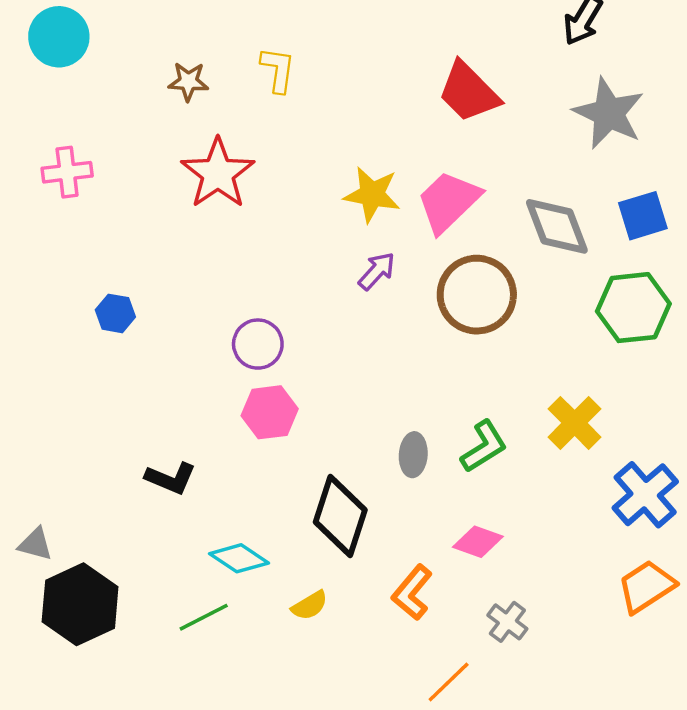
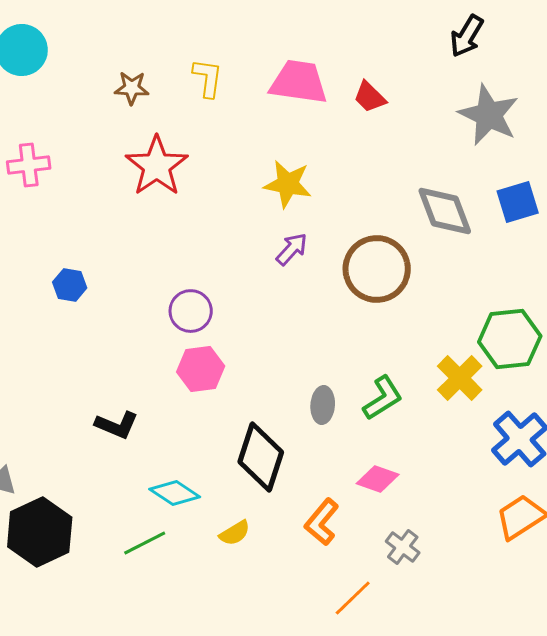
red trapezoid: (469, 92) -> (370, 97), size x0.6
pink trapezoid: (449, 202) -> (299, 82), moved, turned 52
green hexagon: (633, 308) -> (510, 339), moved

